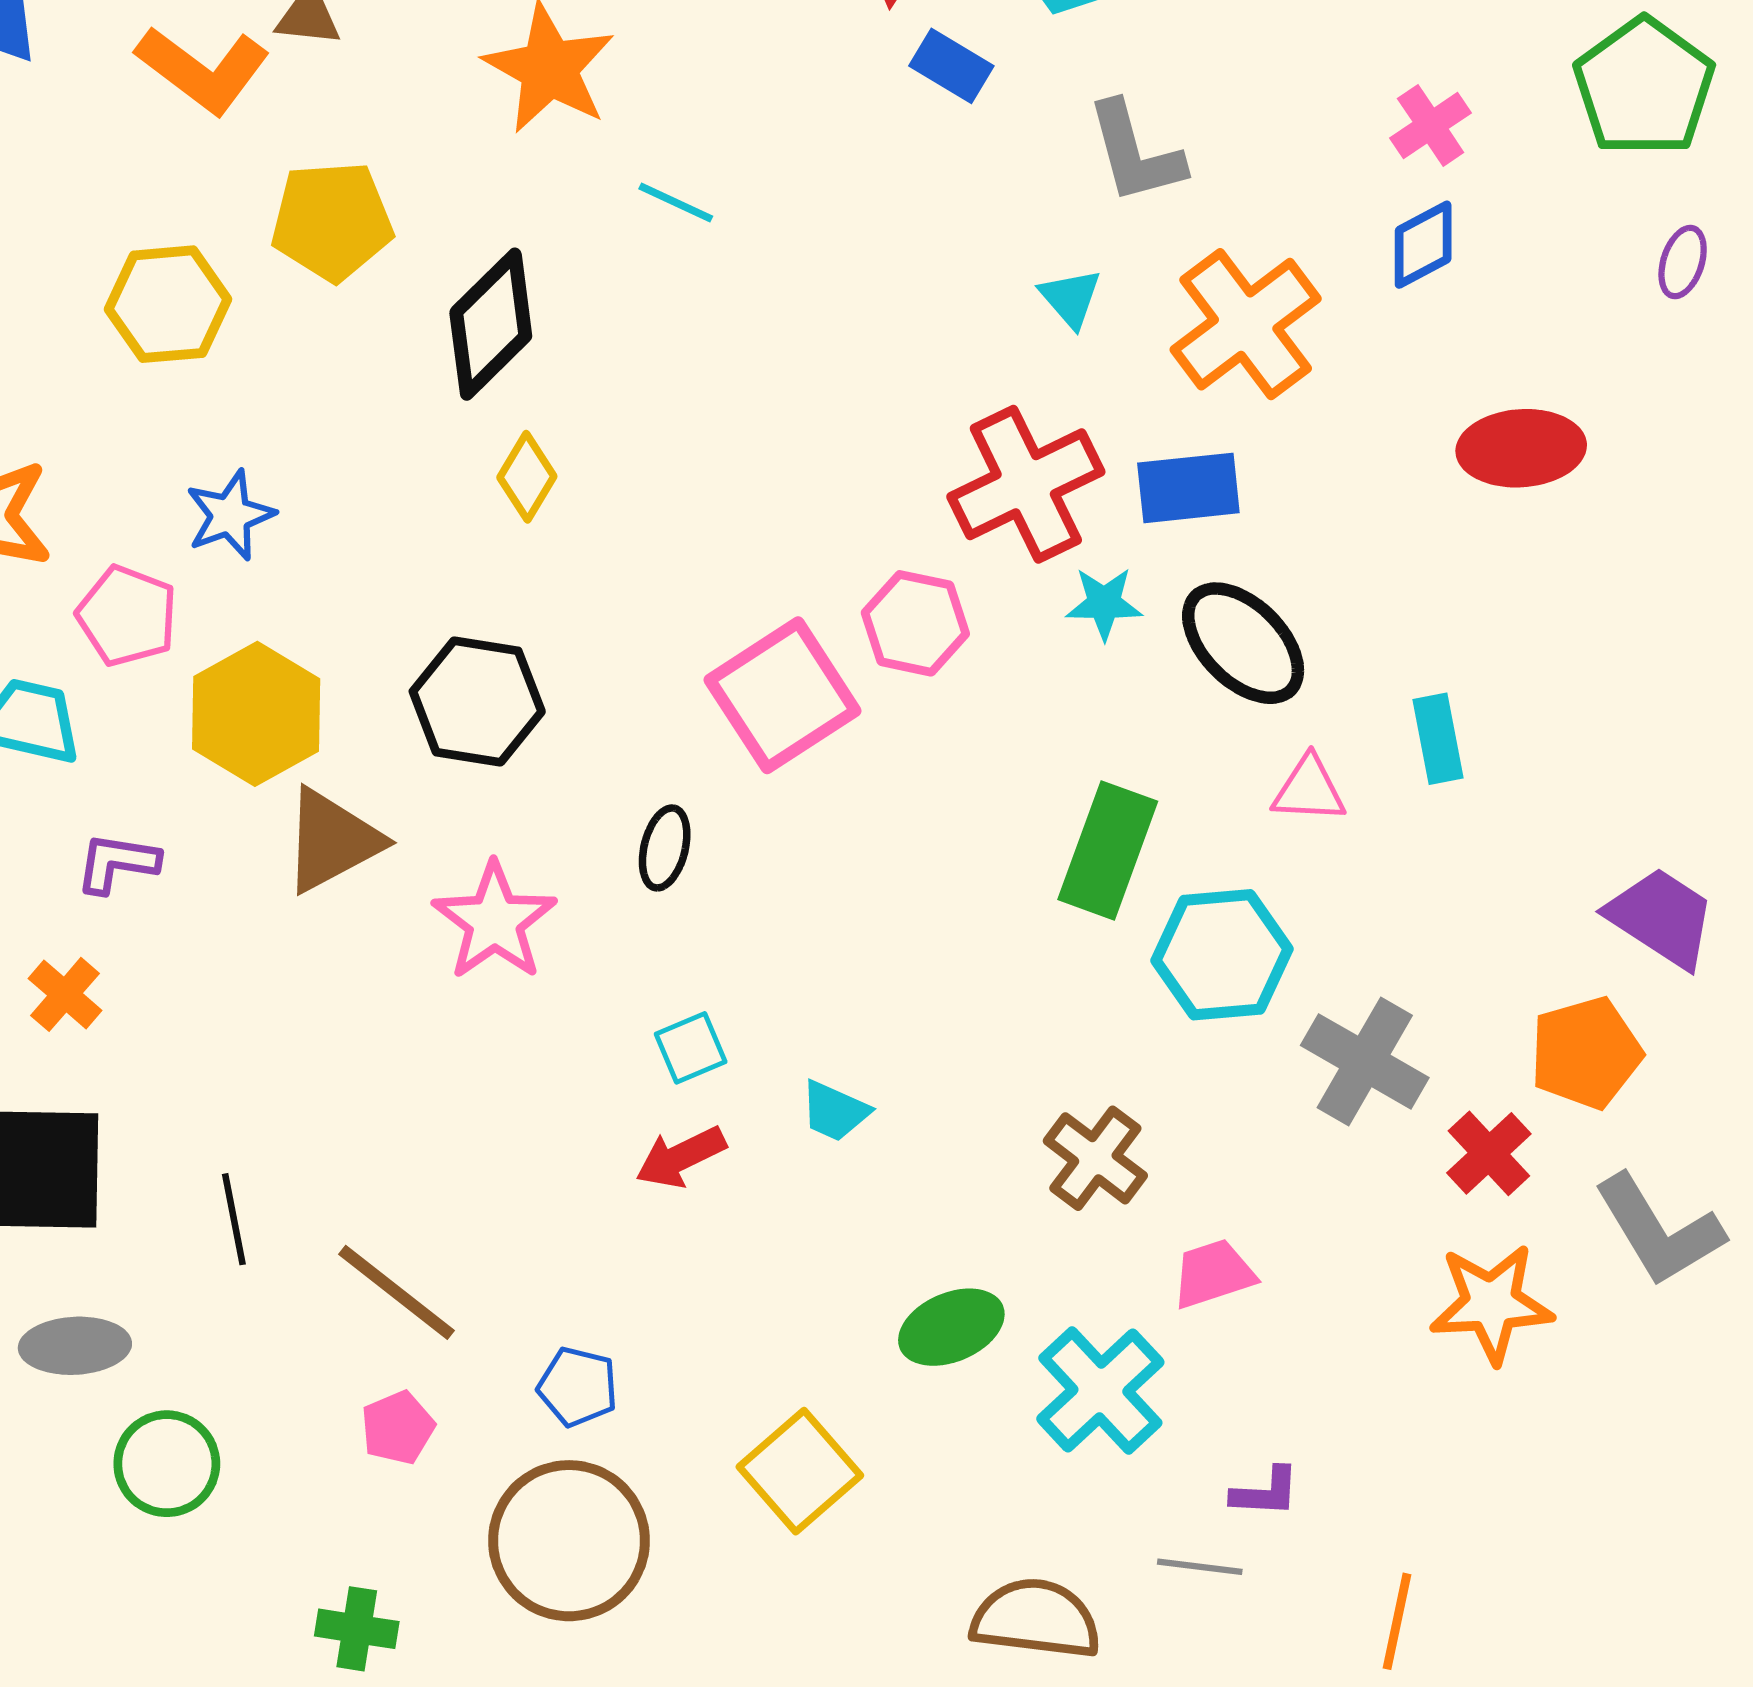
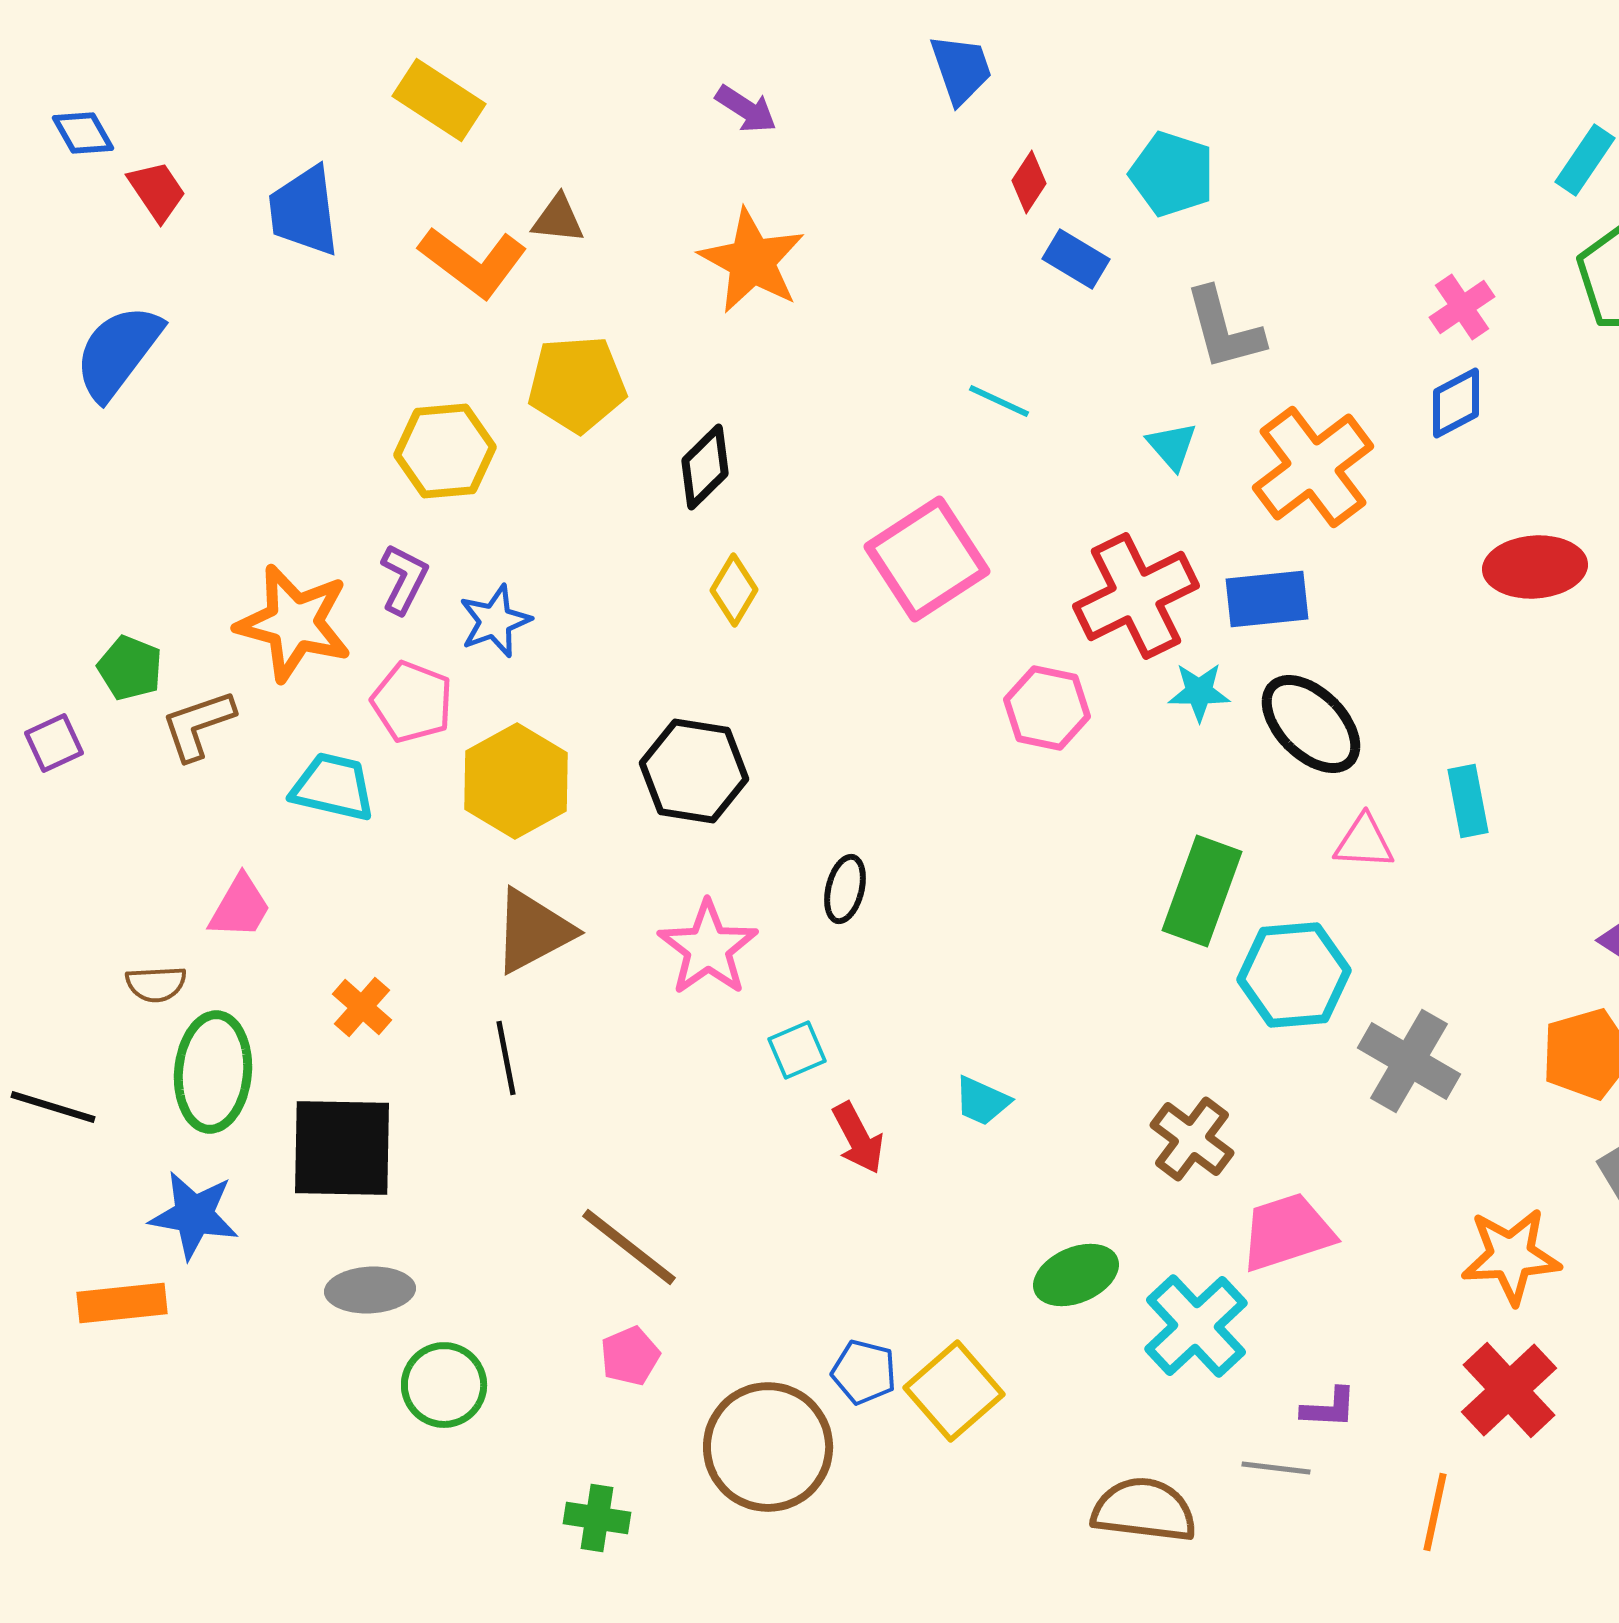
cyan line: (676, 202) -> (999, 401), moved
black diamond: (491, 324) -> (705, 467), size x0.7
pink square: (783, 695) -> (927, 559), moved
brown triangle: (332, 841) -> (533, 931), moved
purple L-shape: (117, 863) -> (404, 579), moved, turned 108
cyan square: (691, 1048) -> (797, 1050), moved
red cross: (1489, 1153) -> (1509, 1390), moved, size x1.4
red arrow: (681, 1157) -> (858, 1138), turned -92
black line: (234, 1219) -> (506, 1058), moved
pink trapezoid: (1213, 1274) -> (1287, 1232), size x1.4
blue pentagon: (578, 1387) -> (864, 1372), moved

